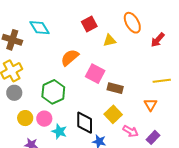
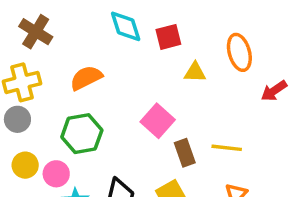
cyan diamond: (39, 28) -> (126, 26), moved
orange semicircle: (70, 57) -> (86, 78), moved
yellow line: (162, 81) -> (227, 148), moved
brown rectangle: (115, 88) -> (185, 153), turned 42

